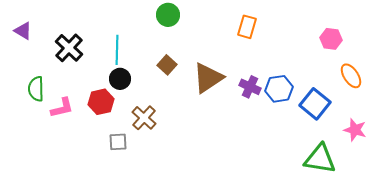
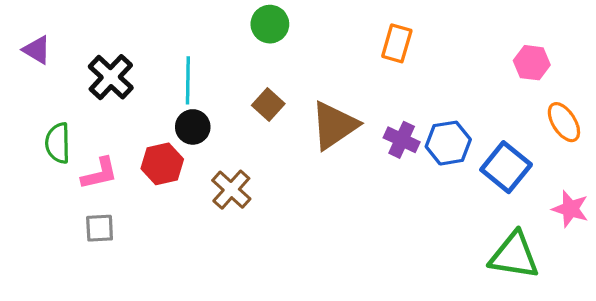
gray square: (118, 142) -> (100, 228), moved

